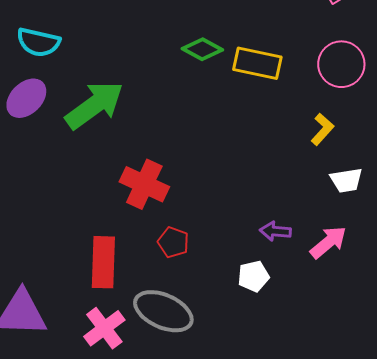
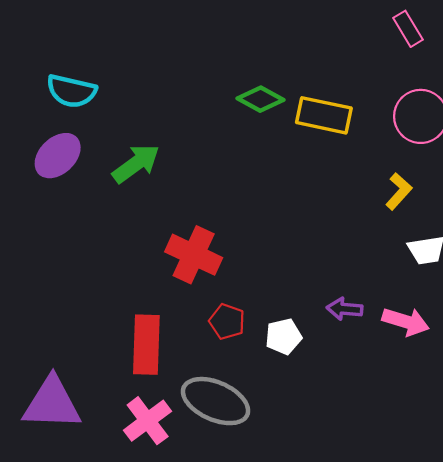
green arrow: (94, 105) -> (136, 164), size x0.7
pink arrow: (328, 242) -> (406, 322), turned 57
white pentagon: (253, 276) -> (284, 337), moved

